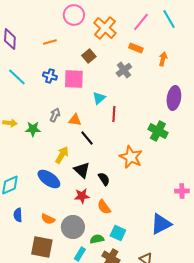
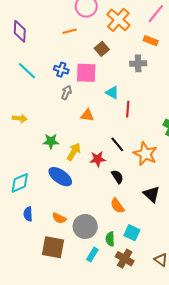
orange line: (50, 42) -> (70, 31), moved
gray cross: (124, 70) -> (138, 63), turned 35
cyan triangle: (99, 98) -> (112, 93), turned -48
gray arrow: (55, 115) -> (66, 93), moved
green star: (33, 129) -> (51, 141), moved
black line: (87, 138) -> (117, 144), moved
black triangle: (82, 170) -> (152, 194), moved
red star: (82, 196) -> (98, 159), moved
green semicircle: (97, 239) -> (110, 239), turned -80

